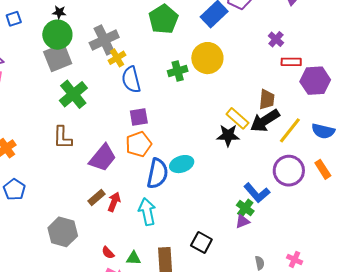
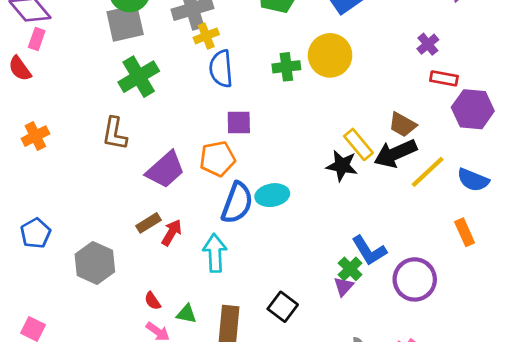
brown trapezoid: (267, 99) -> (403, 125), turned 105
purple square: (139, 117) -> (239, 122), moved
purple circle: (289, 171) -> (415, 279), moved
blue pentagon: (14, 190) -> (36, 233), moved
purple triangle: (243, 221) -> (344, 287), turned -35

